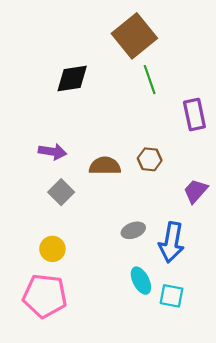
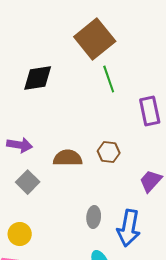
gray ellipse: (133, 230) -> (94, 217), turned -65

